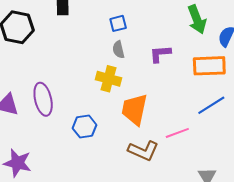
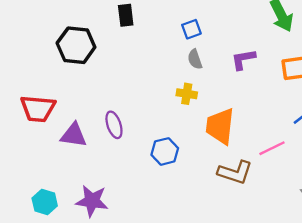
yellow cross: (108, 79) -> (187, 94), size x0.7
purple ellipse: (43, 99) -> (114, 125), size x0.7

